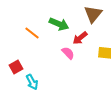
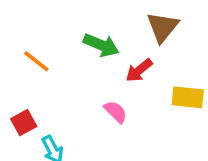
orange line: (32, 33) -> (36, 61), moved
pink semicircle: (68, 53) -> (116, 112), moved

